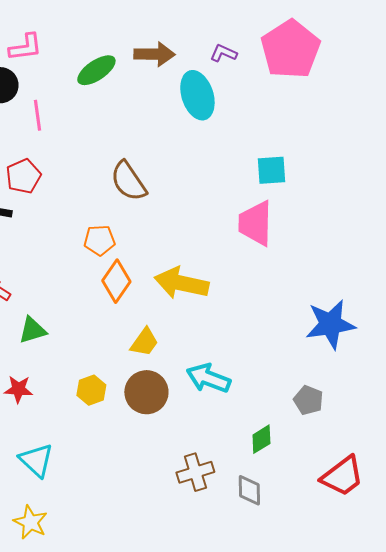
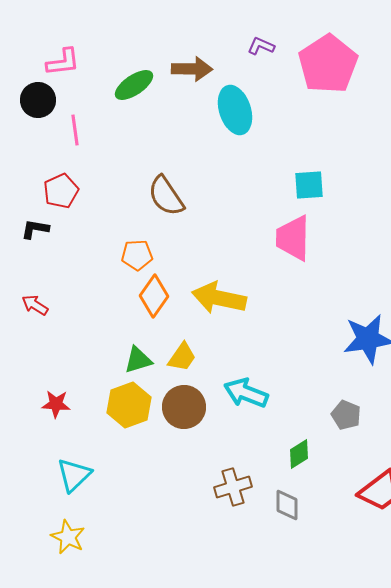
purple L-shape: (223, 53) -> (261, 46), moved
green triangle: (32, 330) -> (138, 360), moved
yellow hexagon: (91, 390) -> (129, 405), size x1.5
cyan triangle: (36, 460) -> (74, 475), turned 33

